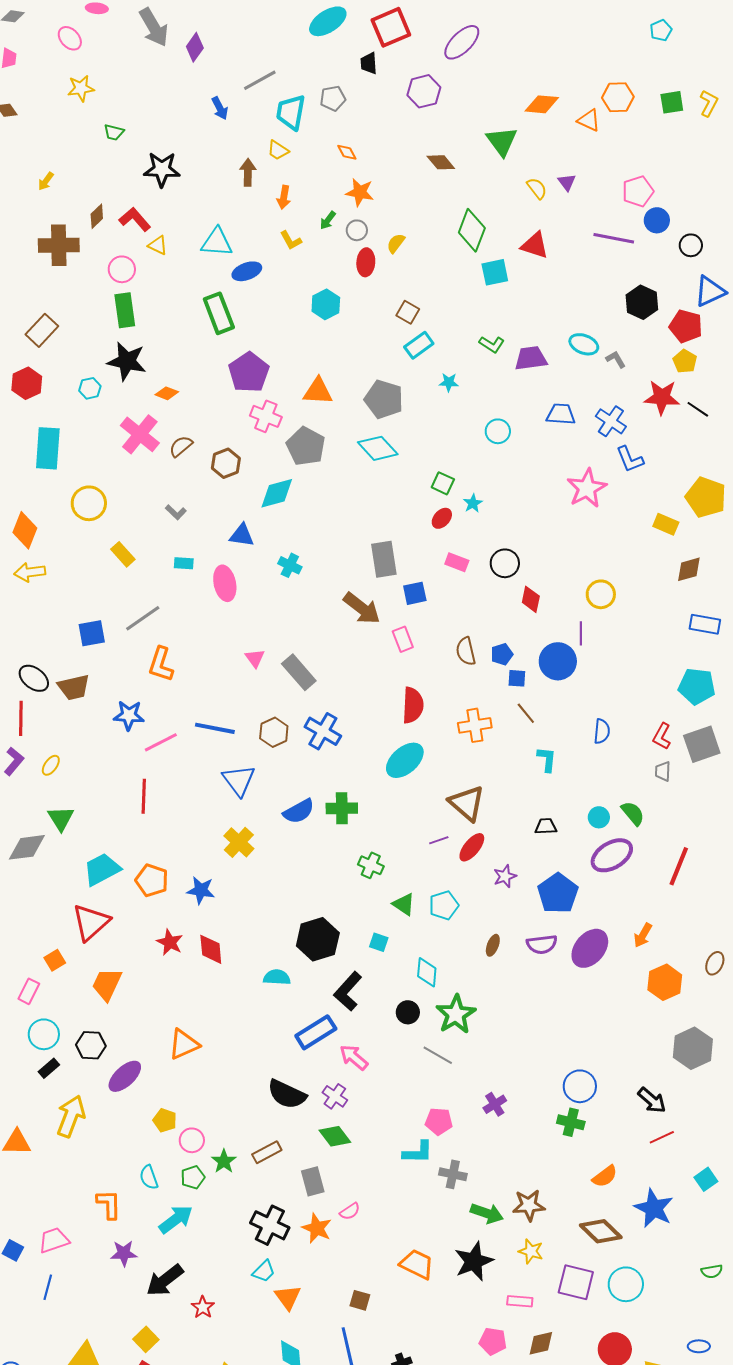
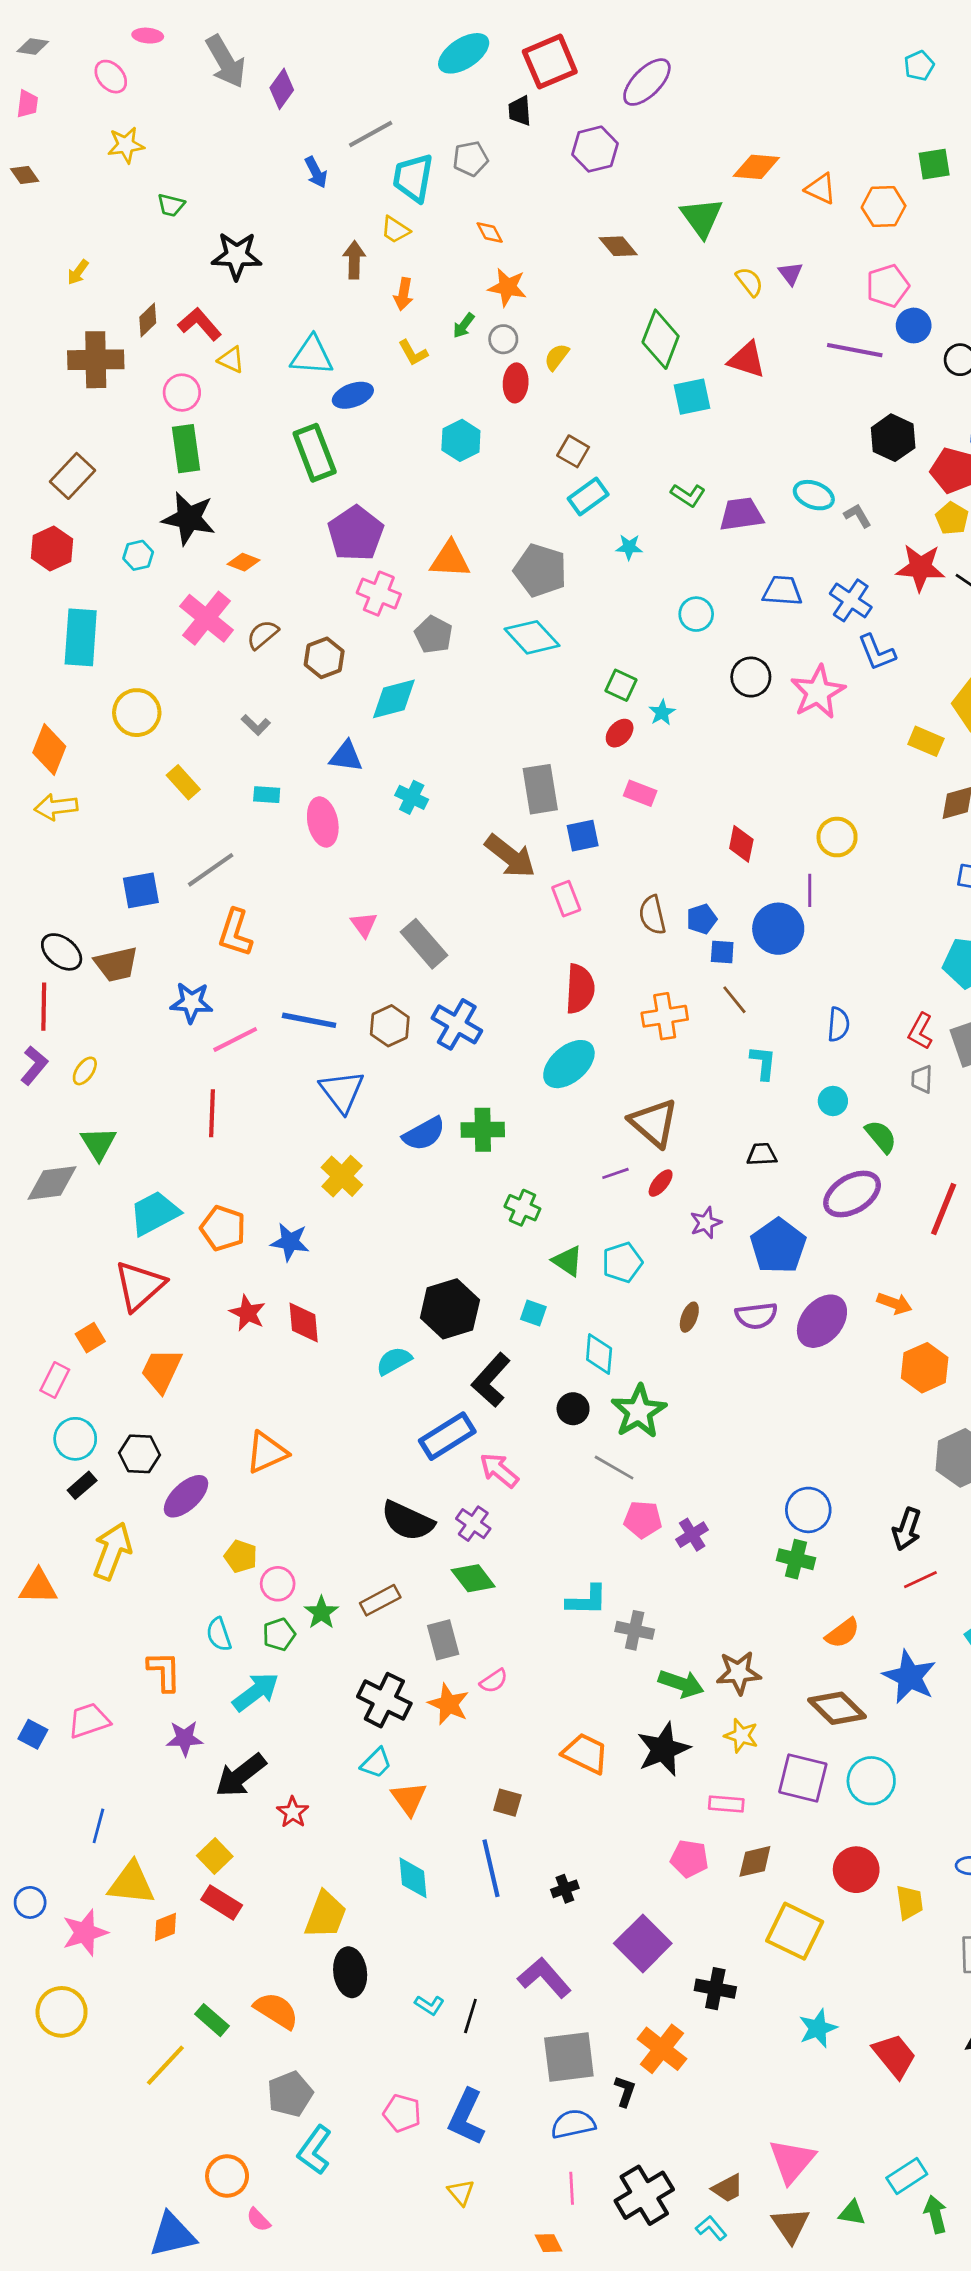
orange hexagon: (618, 97) -> (884, 207), moved
gray pentagon: (306, 446) -> (434, 635), size x0.7
black circle: (505, 563) -> (751, 677), moved
cyan circle: (599, 817) -> (833, 1101), moved
red ellipse: (472, 847) -> (661, 1183), size x0.7
orange arrow: (643, 935) -> (894, 1303), turned -100
cyan semicircle: (277, 977) -> (394, 1361), turned -32
black arrow: (652, 1100) -> (907, 1529), turned 68
pink pentagon: (439, 1121) -> (643, 1520), moved
blue line: (48, 1287) -> (98, 1826), moved

